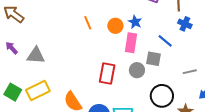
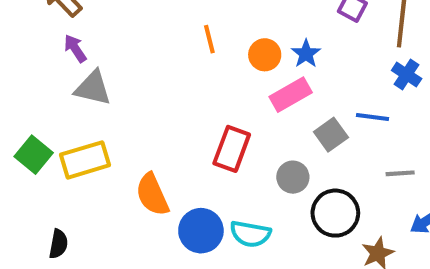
blue line: (165, 41) -> (373, 117), moved, turned -42
pink rectangle: (131, 43) -> (291, 95), turned 42
purple arrow: (12, 48) -> (75, 48), moved
gray square: (154, 59) -> (331, 135), turned 35
gray circle: (137, 70) -> (293, 177), moved

